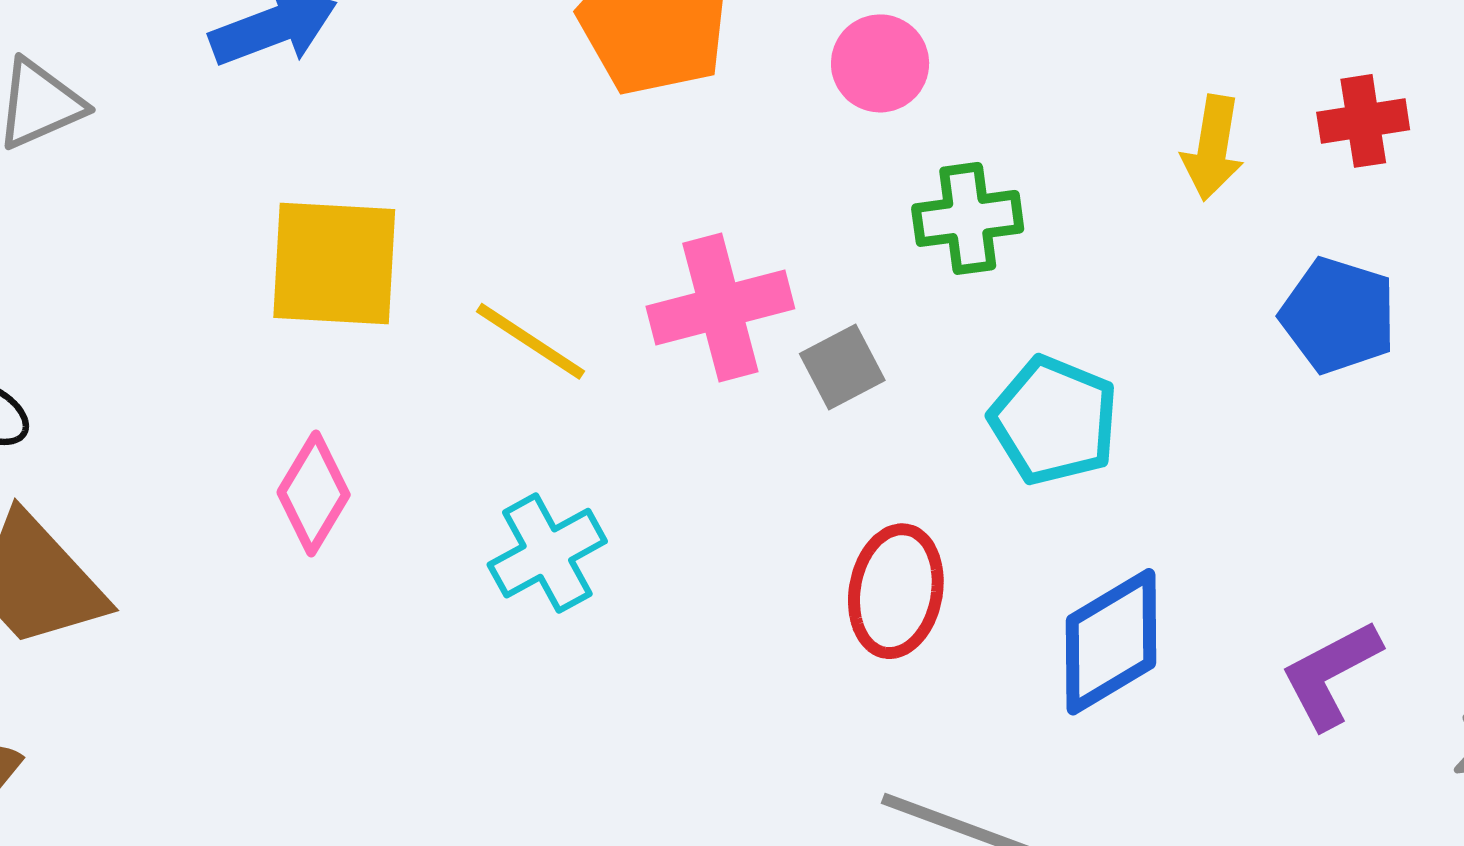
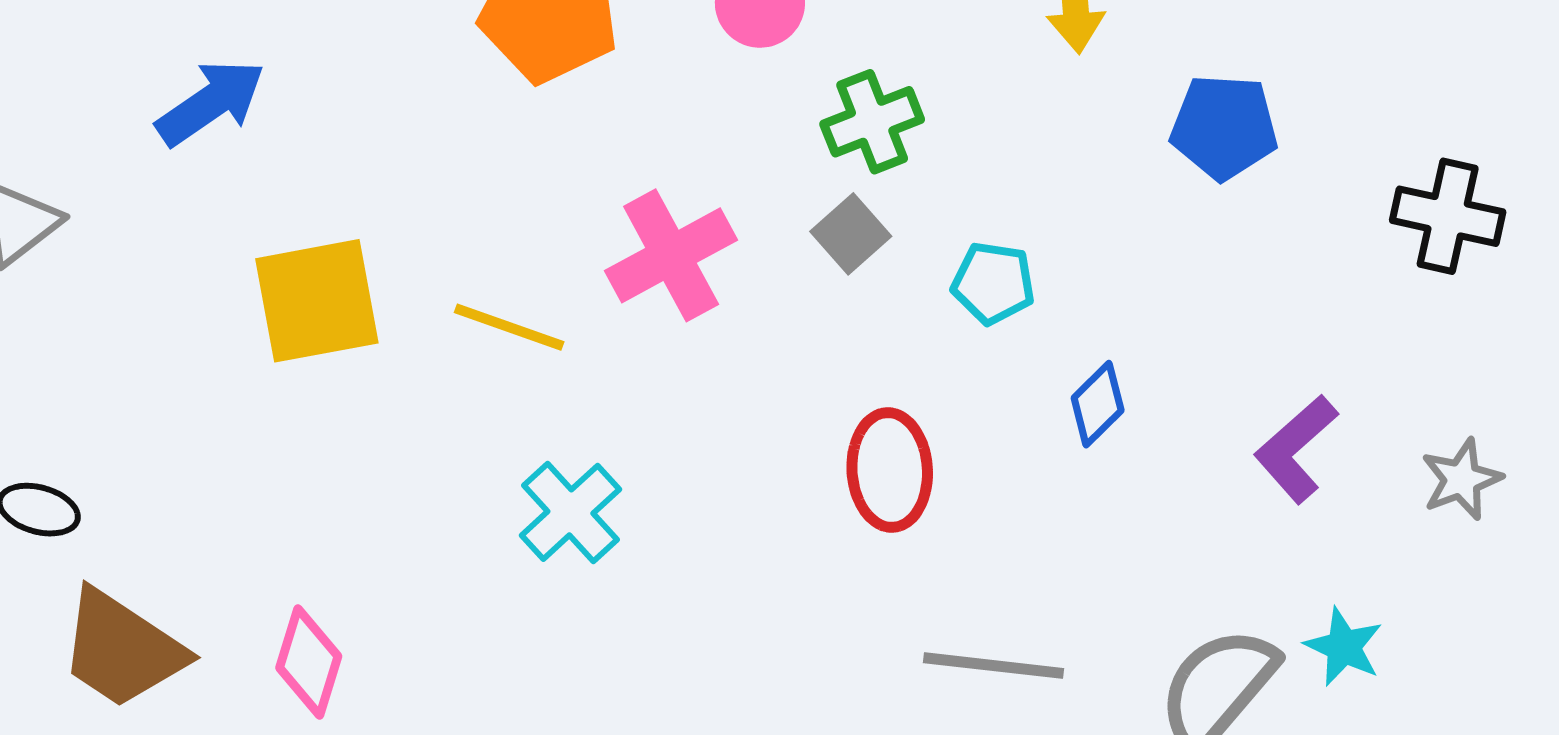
gray square: (842, 367) -> (851, 234), moved
cyan pentagon: (1054, 420) -> (993, 283), size x0.7
pink diamond: (314, 494) -> (309, 662), moved
blue diamond: (1111, 642) -> (1098, 404), moved, size x0.6

